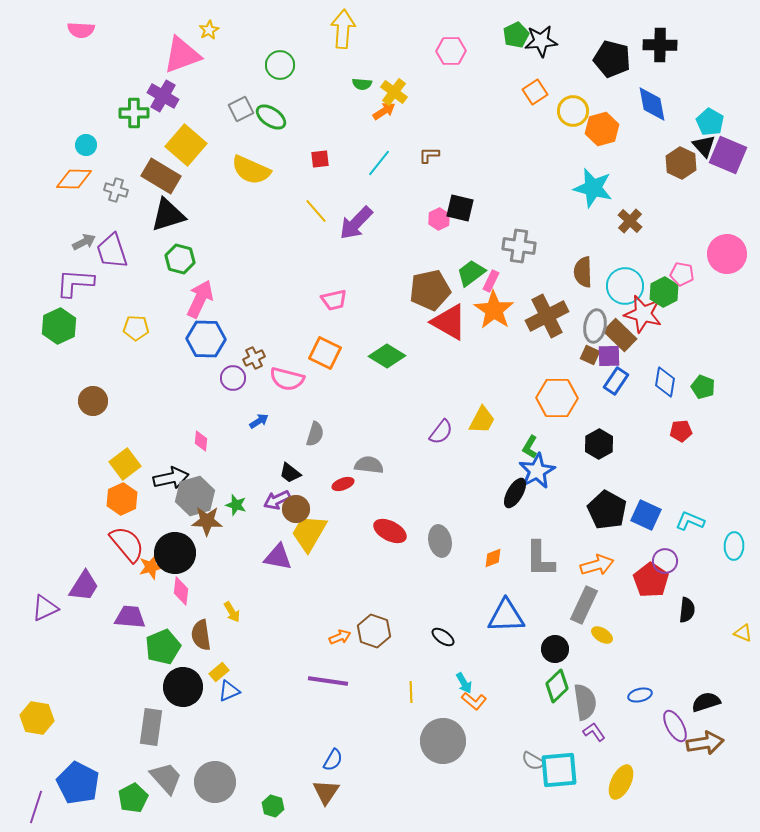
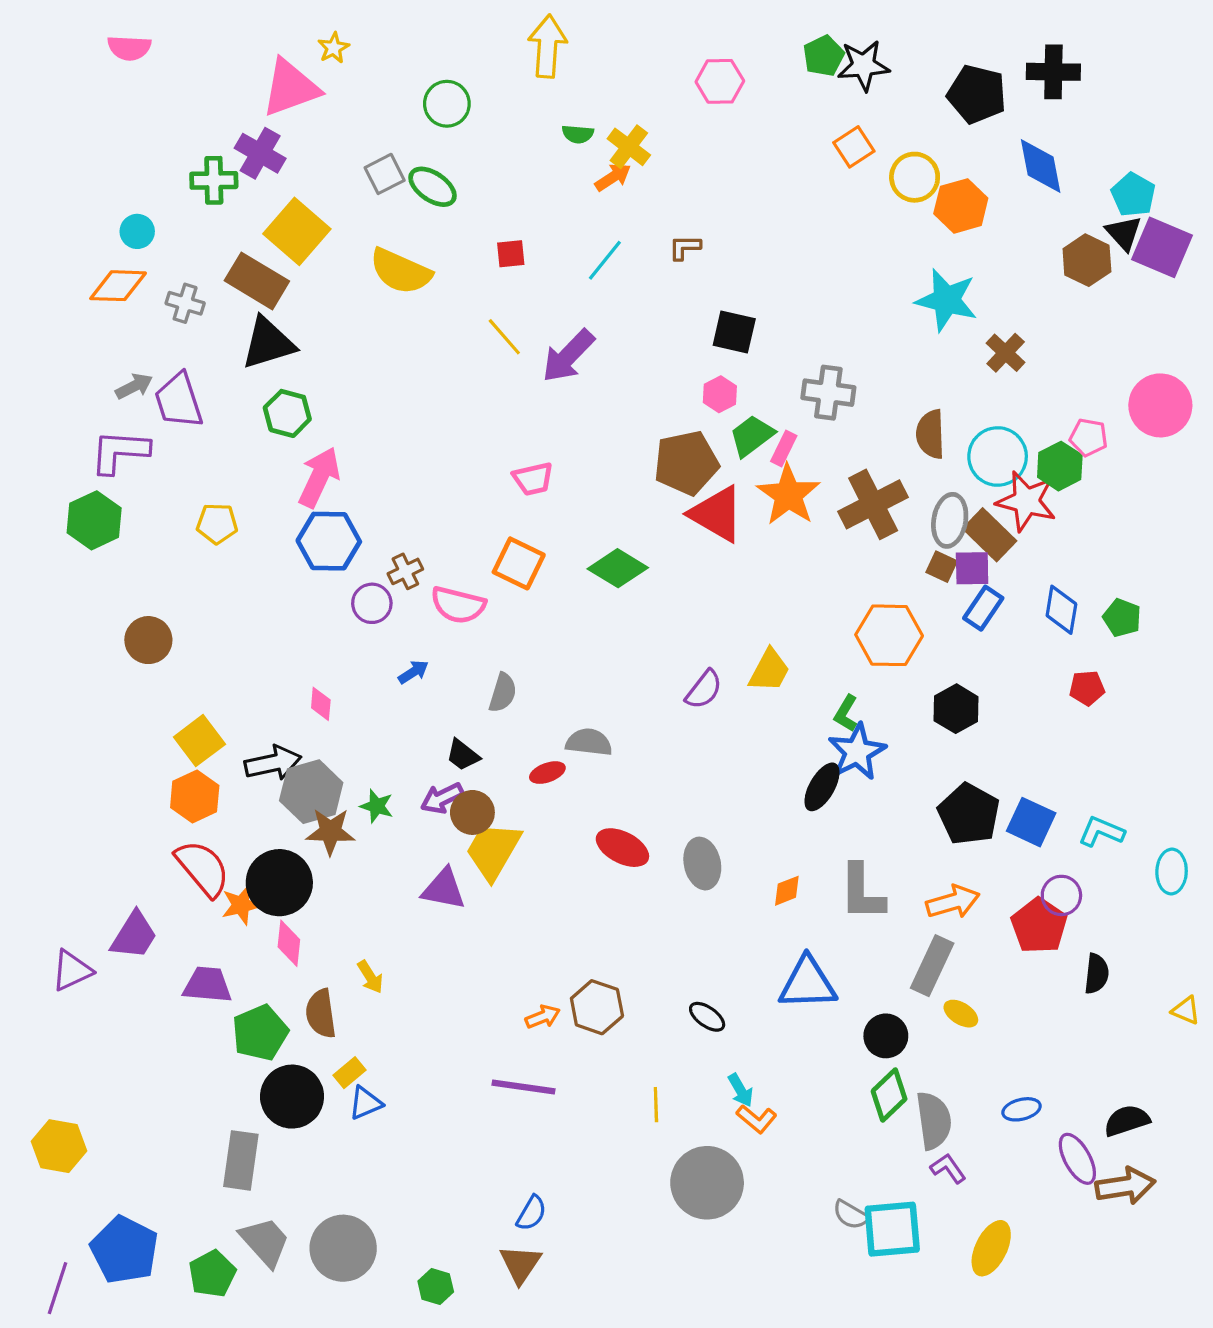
pink hexagon: (439, 219) -> (720, 394), moved

